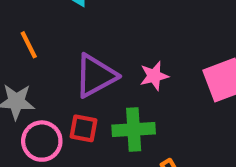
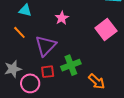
orange line: (29, 45) -> (19, 32), moved
pink star: (154, 76) -> (62, 18), moved

